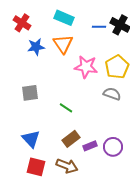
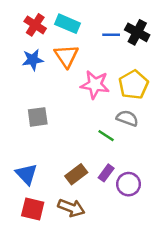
red cross: (22, 23) -> (35, 25), moved
gray square: (30, 93) -> (38, 117), moved
green line: (66, 108) -> (106, 136), moved
purple rectangle: (90, 146) -> (106, 173), moved, turned -32

